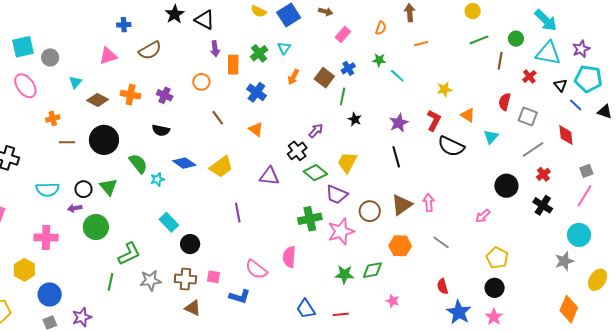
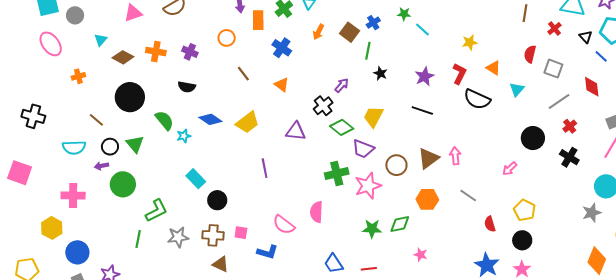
brown line: (67, 142) -> (96, 120), moved, turned 42
black line: (396, 157) -> (422, 111), turned -55
red semicircle: (443, 286) -> (490, 224), moved

